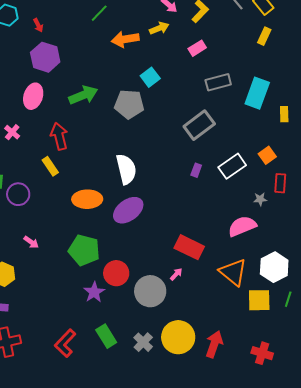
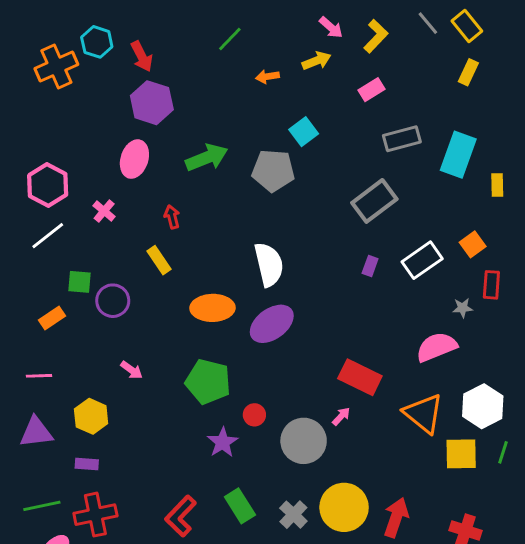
red arrow: (38, 25) -> (142, 56), size x1.5
orange arrow: (125, 39) -> (267, 77), size x0.6
red arrow: (59, 136) -> (172, 217), size x0.6
red circle: (116, 273) -> (254, 415), size x0.6

